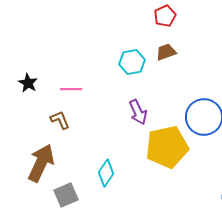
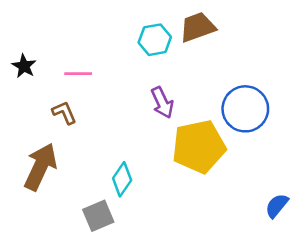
brown trapezoid: (166, 52) -> (198, 27), size x1.4
gray square: (66, 195) -> (98, 216), moved

